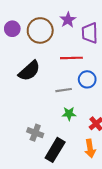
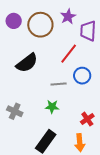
red line: (71, 58) -> (69, 54), turned -55
green star: (69, 114) -> (52, 107), moved
gray cross: (35, 133) -> (15, 111), moved

